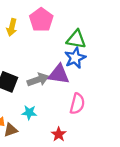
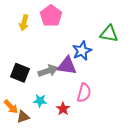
green triangle: (76, 39) -> (109, 34), moved
red star: (59, 134) -> (63, 109), moved

